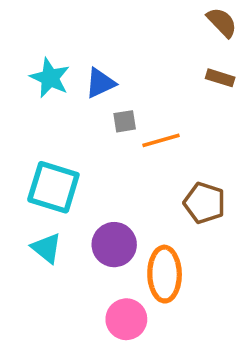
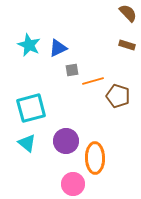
cyan square: (53, 187) -> (31, 108), turned -32
brown pentagon: (204, 203) -> (118, 96), moved

